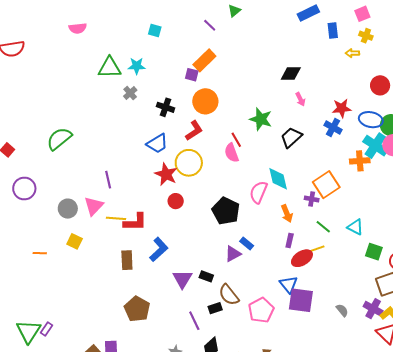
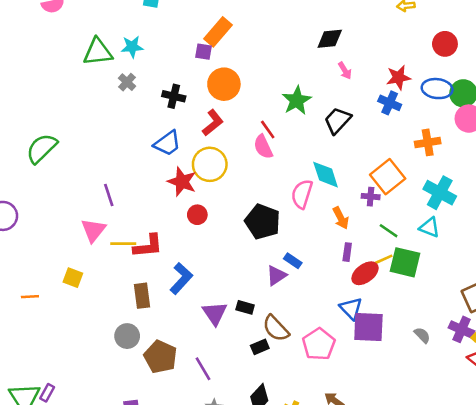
green star: (261, 119) -> (297, 100), turned 30
cyan cross: (375, 146) -> (440, 193), moved
gray circle: (68, 209) -> (127, 336), moved
green square: (374, 252) -> (405, 262), moved, size x1.4
purple line: (194, 321) -> (203, 369), moved

